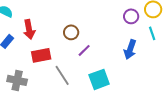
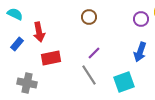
brown circle: (71, 32) -> (89, 17), moved
gray line: (62, 75) -> (89, 75), moved
cyan square: (99, 79) -> (124, 82), moved

